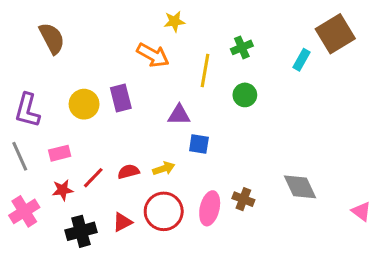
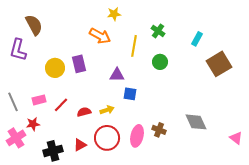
brown square: (335, 34) -> (219, 64), moved
green cross: (242, 47) -> (158, 31), turned -32
purple L-shape: (27, 110) -> (18, 50), moved
red line: (93, 178) -> (61, 105), moved
red star: (63, 190) -> (33, 124), moved

